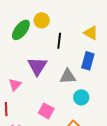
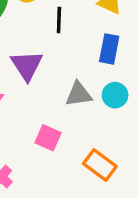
gray triangle: (68, 76) -> (79, 94), moved
cyan circle: (81, 97) -> (115, 95), moved

